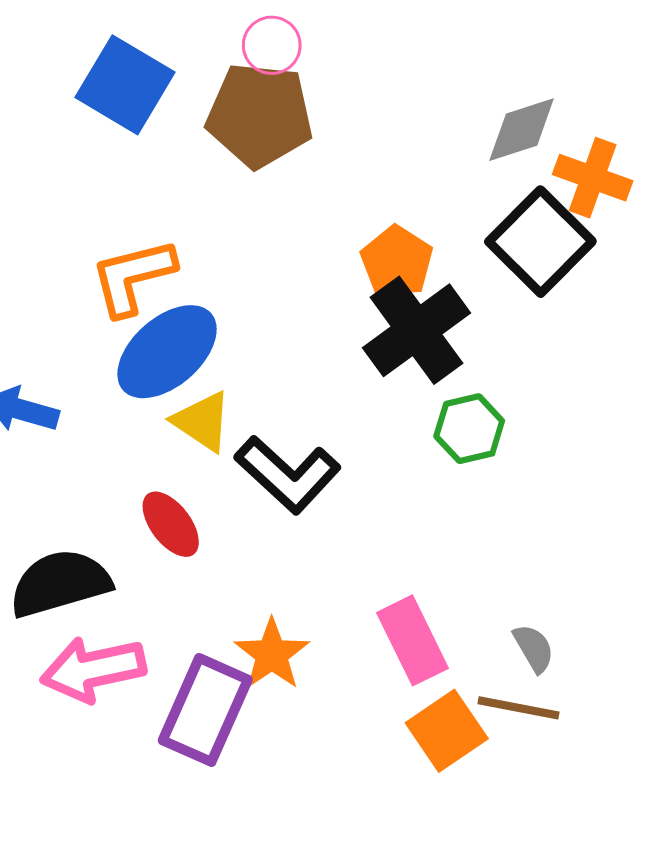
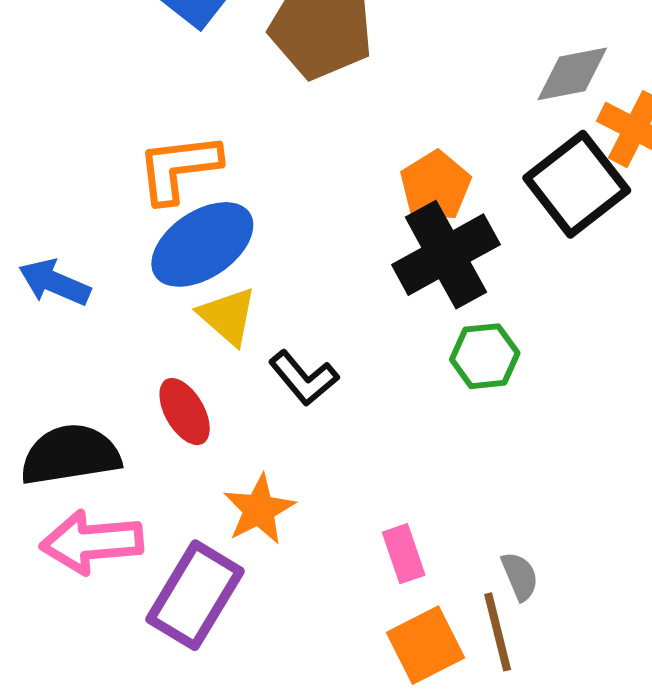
black L-shape: (288, 474) -> (304, 378), size x0.7
pink rectangle: (412, 640) -> (404, 554), size x0.7
orange star: (272, 654) -> (259, 509), moved
brown line: (518, 708) -> (498, 632), turned 58

